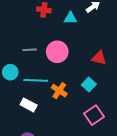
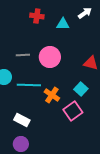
white rectangle: (29, 105) -> (22, 120), moved
pink square: (94, 115) -> (73, 111), moved

